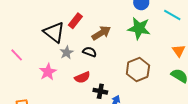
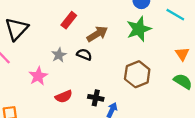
green star: (139, 28) -> (139, 29), turned -30
black triangle: (54, 32) -> (17, 29), moved, turned 35
red semicircle: (82, 77) -> (64, 97), moved

